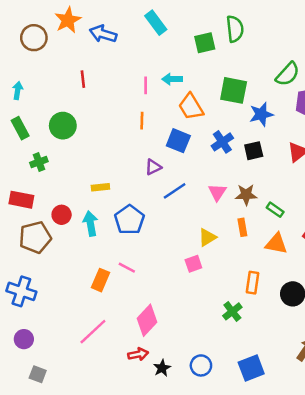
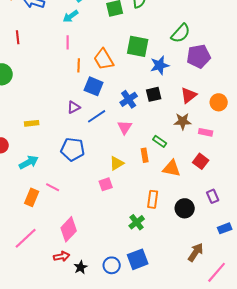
cyan arrow: (172, 79) -> (71, 16), moved, turned -35
orange line: (142, 121) -> (79, 65), moved
blue cross: (222, 142) -> (129, 99), moved
blue line: (175, 191) -> (97, 116), moved
brown star: (246, 195) -> (183, 121), moved
green rectangle: (275, 210) -> (160, 141), moved
blue pentagon: (129, 220) -> (73, 149), moved, turned -30
cyan arrow: (90, 224) -> (29, 162), moved, turned 72
blue square: (251, 368) -> (138, 259), moved

